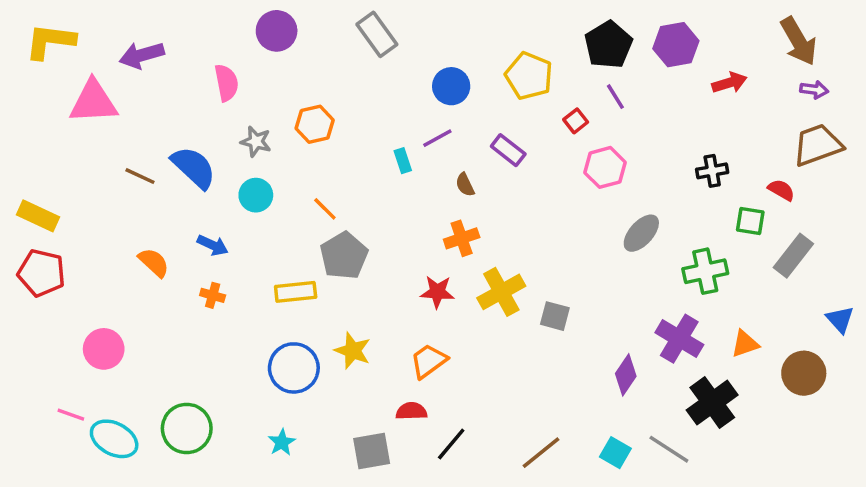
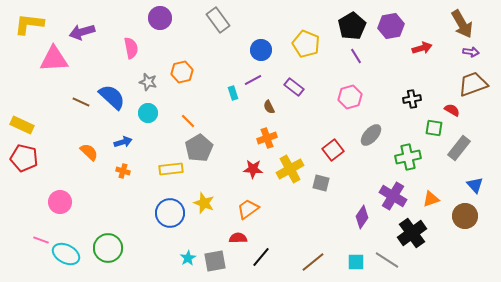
red square: (576, 121) -> (333, 150), moved, size x1.5
blue arrow: (213, 245) -> (123, 142), turned -42
blue triangle: (840, 320) -> (475, 185), moved
cyan star: (282, 442) -> (188, 258), moved
cyan square: (615, 453) -> (356, 262), turned -30

